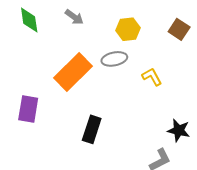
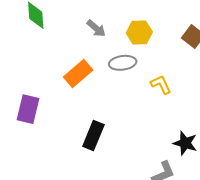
gray arrow: (74, 17) -> (96, 28), moved
orange rectangle: (73, 72) -> (78, 73), size x0.7

